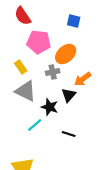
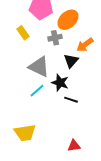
gray triangle: (26, 91) -> (39, 67), moved
black star: (50, 107) -> (60, 83), moved

